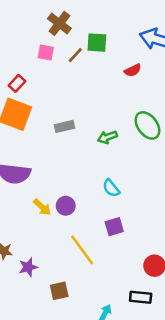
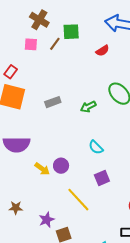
purple star: (28, 267) -> (47, 220), moved

